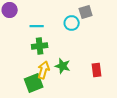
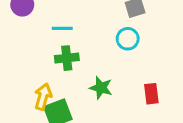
cyan circle: (72, 23) -> (128, 39), moved
yellow arrow: (44, 70) -> (43, 97), moved

